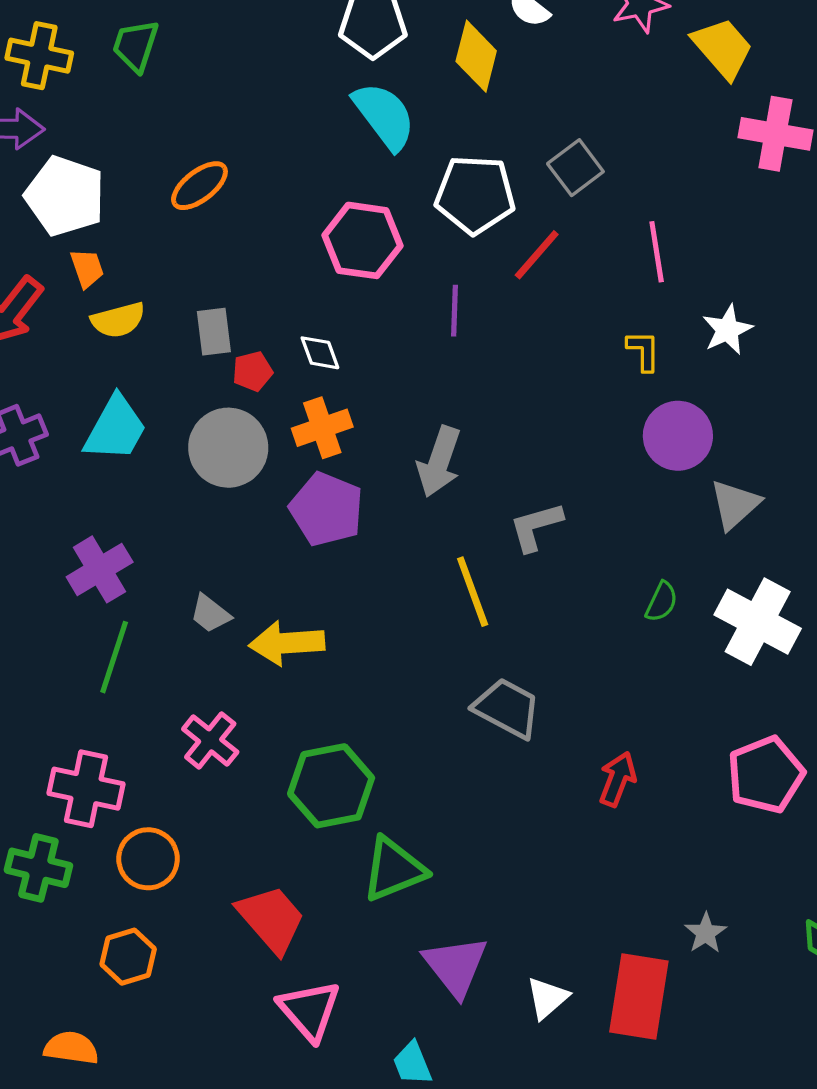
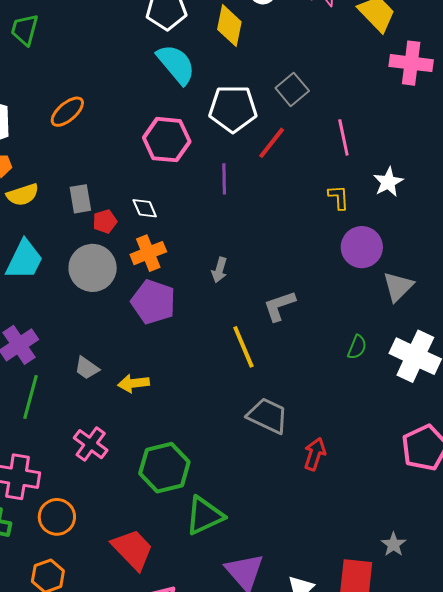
gray arrow: (439, 462) -> (219, 270), size x0.6
yellow arrow: (287, 643) -> (134, 383), size x0.7
red arrow: (618, 779) -> (315, 454), moved

